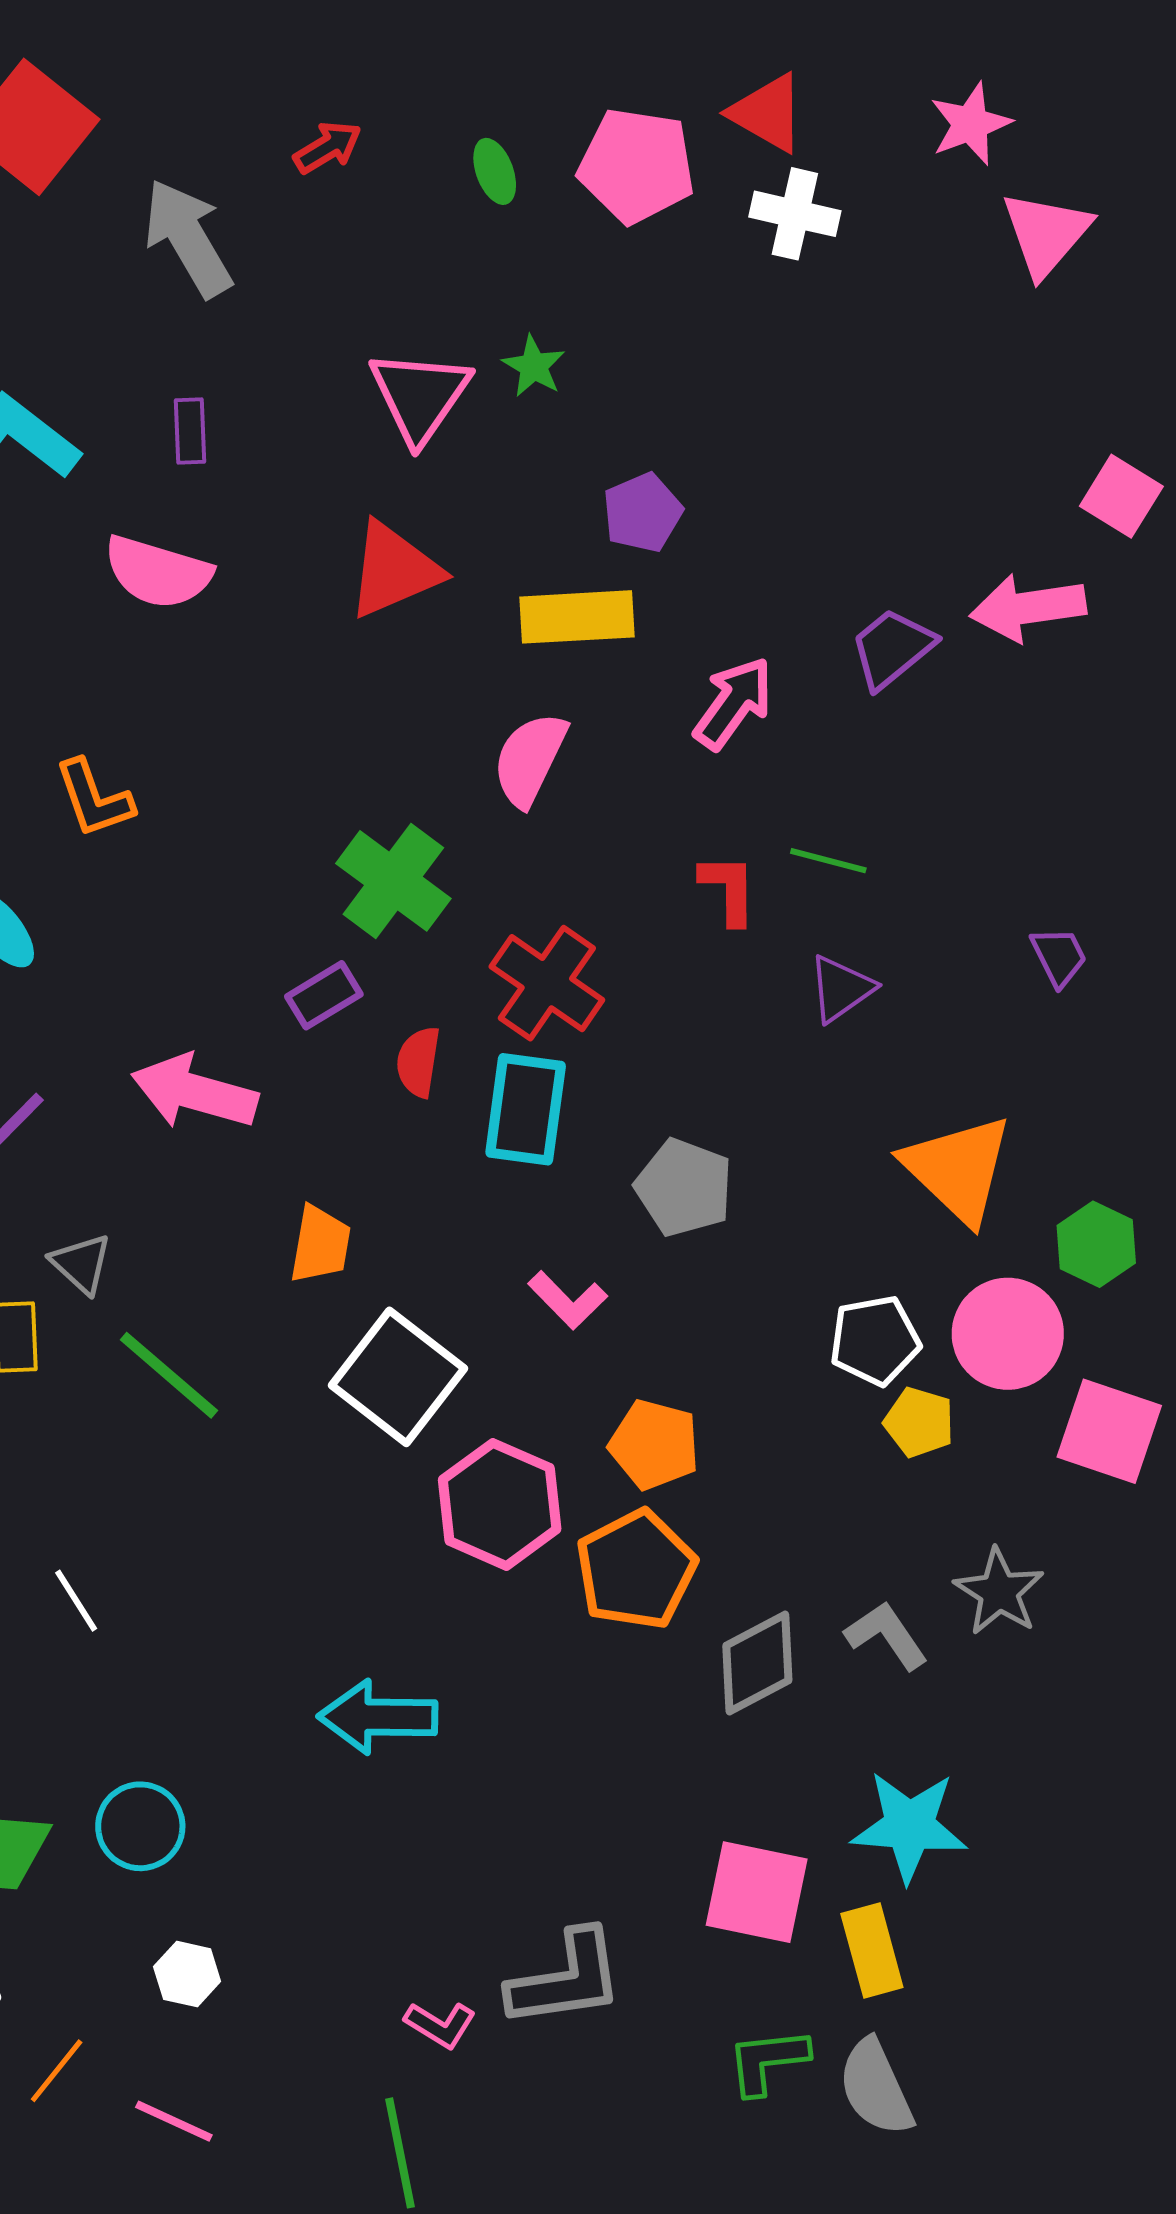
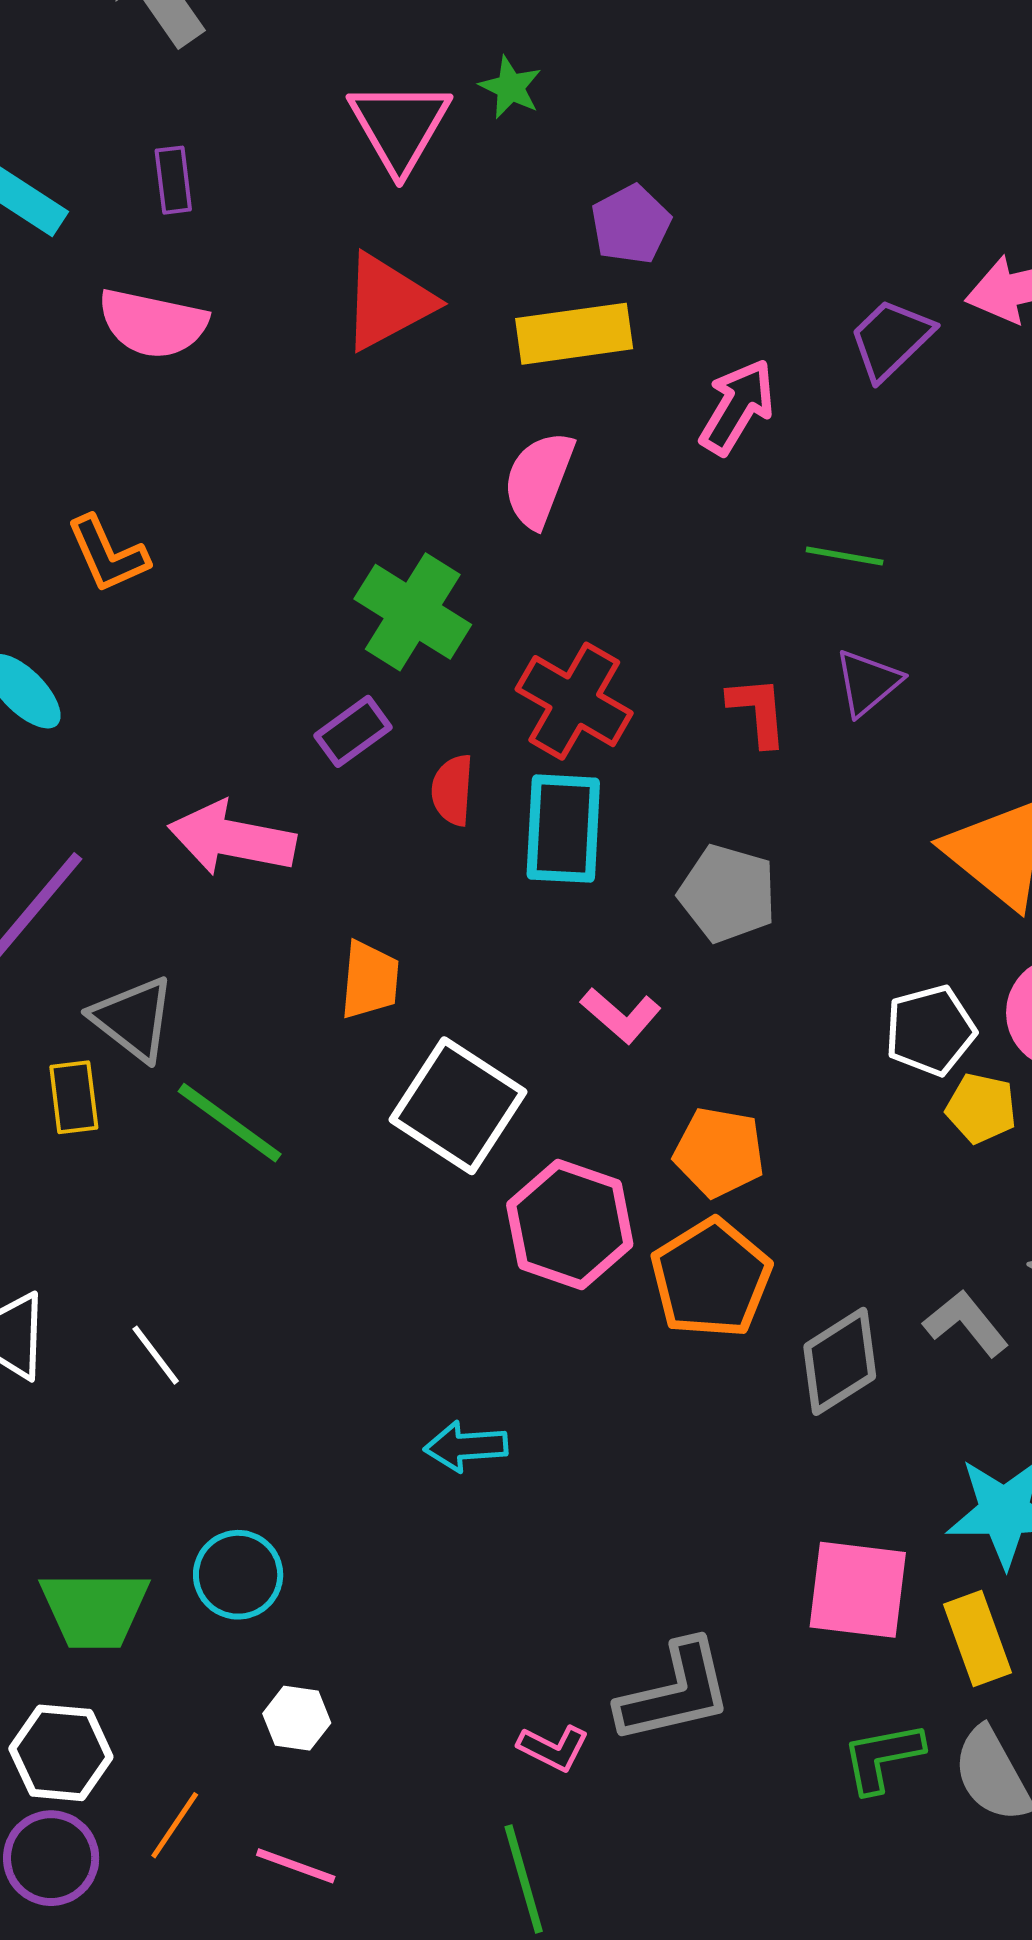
red L-shape: (728, 889) -> (758, 711), moved
gray triangle: (81, 1264) -> (133, 1019), size x1.4
cyan arrow: (378, 1717) -> (466, 1446), size x0.7

